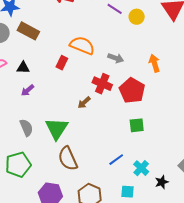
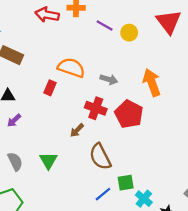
orange arrow: (154, 63) -> (152, 82), size x1.4
green square: (137, 125) -> (126, 183), moved
green triangle: (57, 129) -> (48, 161), size x0.7
brown semicircle: (68, 159) -> (100, 157), moved
blue line: (116, 160) -> (103, 194), moved

